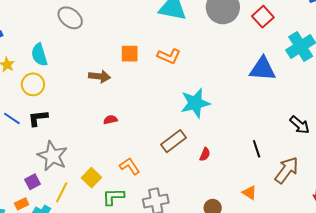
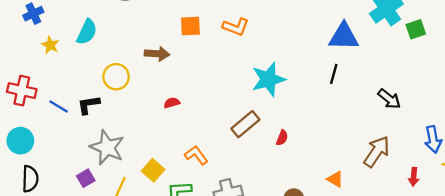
cyan semicircle: (39, 55) -> (87, 32), turned -135
yellow circle: (33, 84) -> (116, 77), moved
black line: (257, 149) -> (334, 74), moved, turned 36

